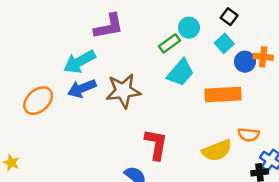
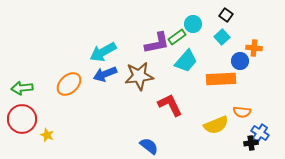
purple L-shape: (109, 26) -> (157, 43), moved
blue circle: (245, 62) -> (240, 61), moved
red L-shape: (156, 144) -> (170, 105), moved, turned -36

